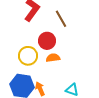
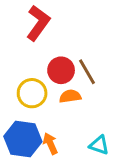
brown line: (61, 19) -> (87, 72), moved

